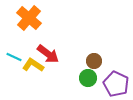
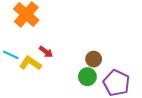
red arrow: (48, 54) -> (46, 52), size x0.6

